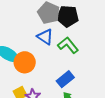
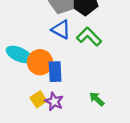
blue rectangle: (65, 79) -> (55, 72), moved, turned -48

